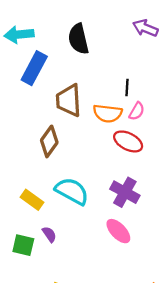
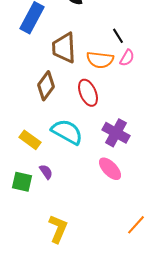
black line: (127, 87) -> (118, 36), turned -35
red ellipse: (128, 141) -> (88, 93), moved, turned 40

